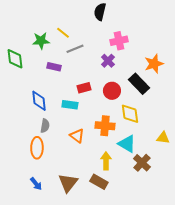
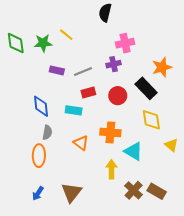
gray line: (75, 49) -> (83, 71), moved
green diamond: (15, 59) -> (16, 43), moved
purple cross: (108, 61) -> (114, 64), turned 32
yellow diamond: (130, 114) -> (151, 120), moved
yellow triangle: (163, 138) -> (171, 145), turned 32
brown cross: (142, 163) -> (134, 190), moved
brown rectangle: (99, 182) -> (157, 191), moved
blue arrow: (36, 184) -> (38, 193), turned 72

